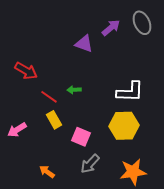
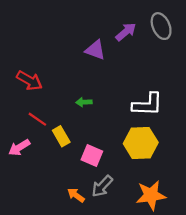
red line: (49, 97) -> (37, 119), moved
orange arrow: (47, 172) -> (76, 195), moved

